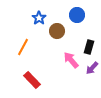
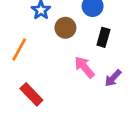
black rectangle: (89, 47) -> (103, 37), moved

